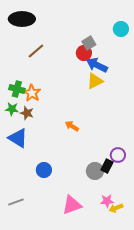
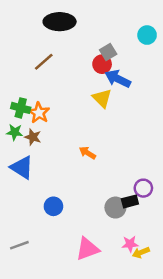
black ellipse: (22, 19) -> (60, 22), moved
yellow triangle: (95, 81) -> (102, 98), moved, turned -48
black rectangle: (107, 166) -> (130, 201), turned 48

